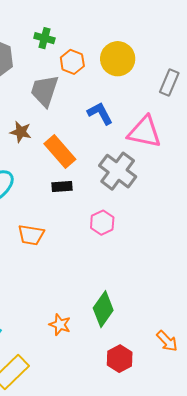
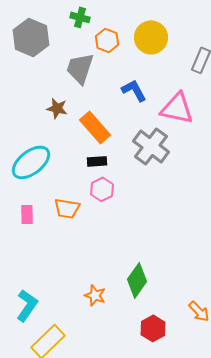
pink hexagon: (102, 223) -> (102, 189), moved

